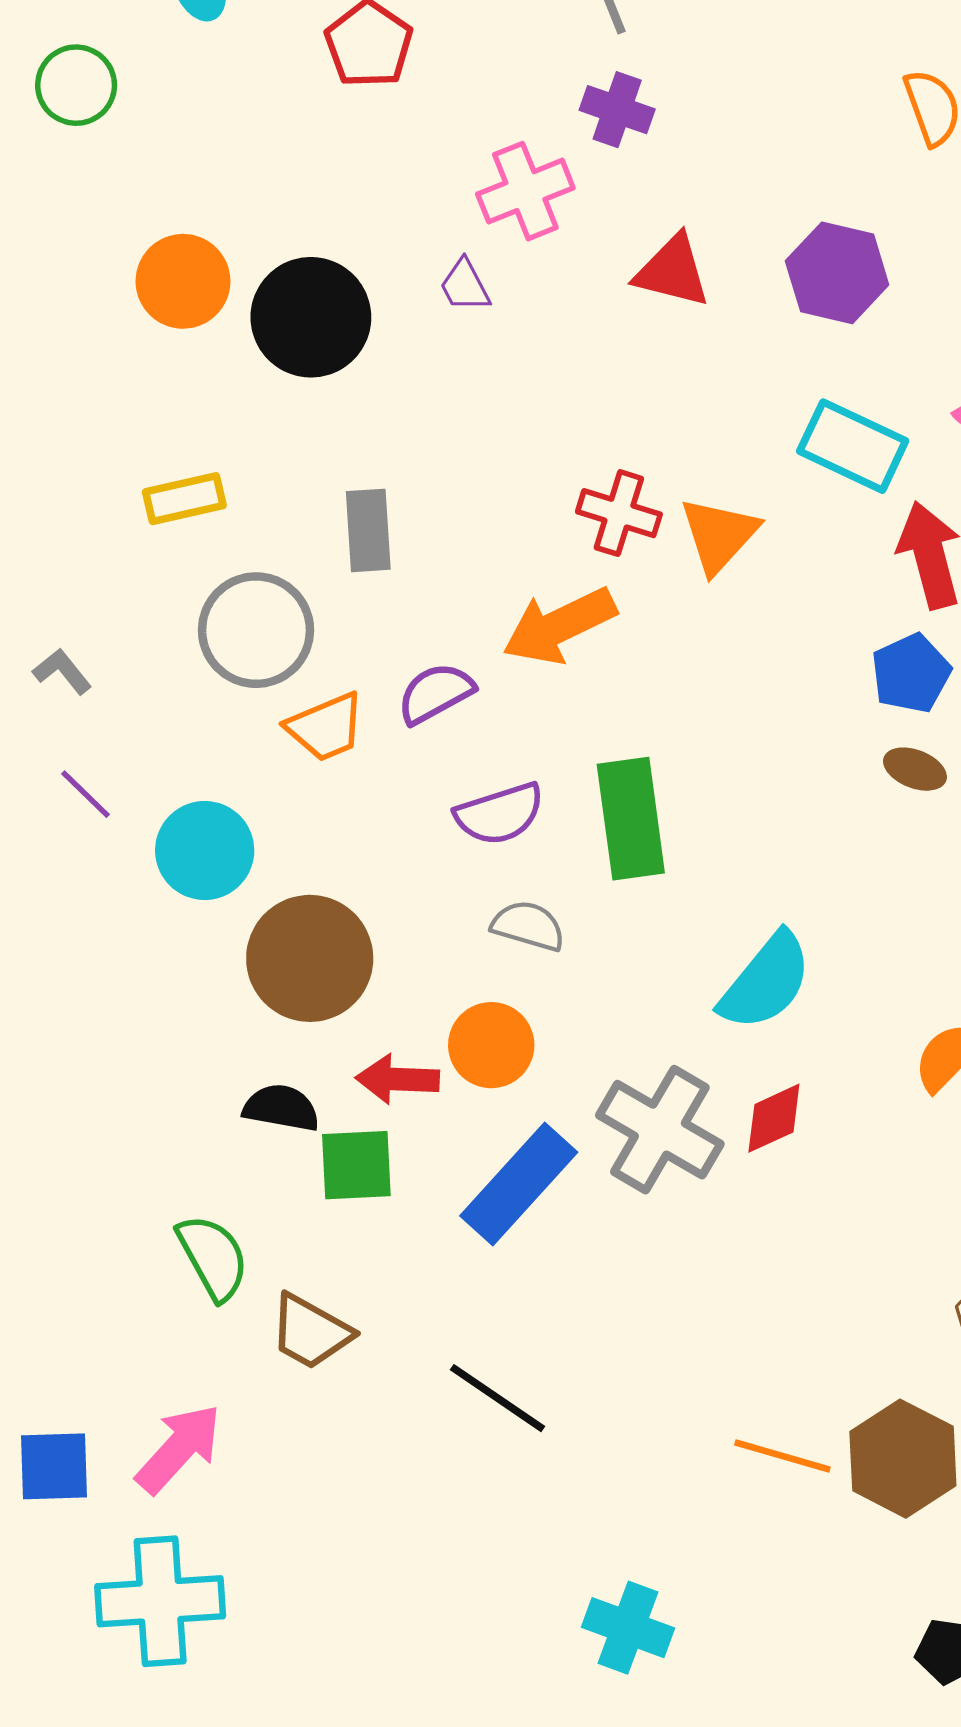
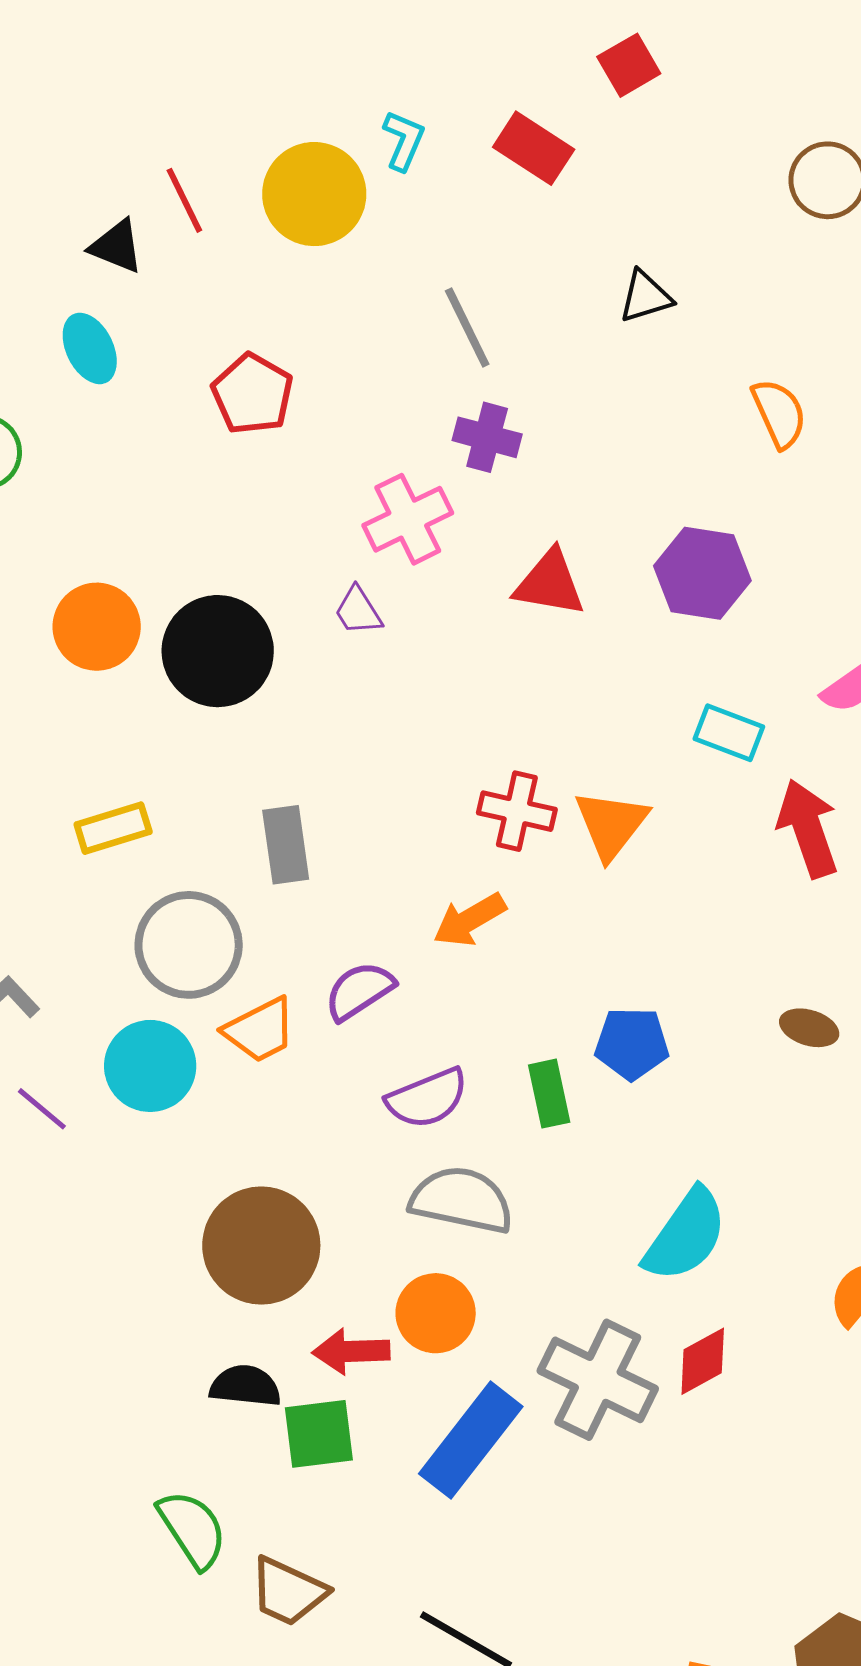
cyan rectangle: (853, 446) -> (729, 733), size x0.7
orange arrow: (559, 626) -> (470, 920), size x0.7
blue pentagon: (911, 673) -> (632, 1043), moved, turned 30
green rectangle: (631, 819) -> (549, 1094), size x0.6
cyan circle: (205, 850) -> (150, 1066), moved
gray semicircle: (528, 926) -> (462, 1200), size x1.5

